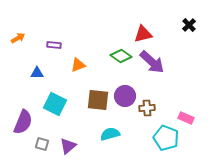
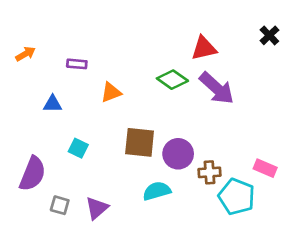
purple circle: (125, 96) -> (178, 154), moved
cyan square: (55, 104) -> (78, 148), size x0.6
brown cross: (147, 108) -> (209, 172), moved

